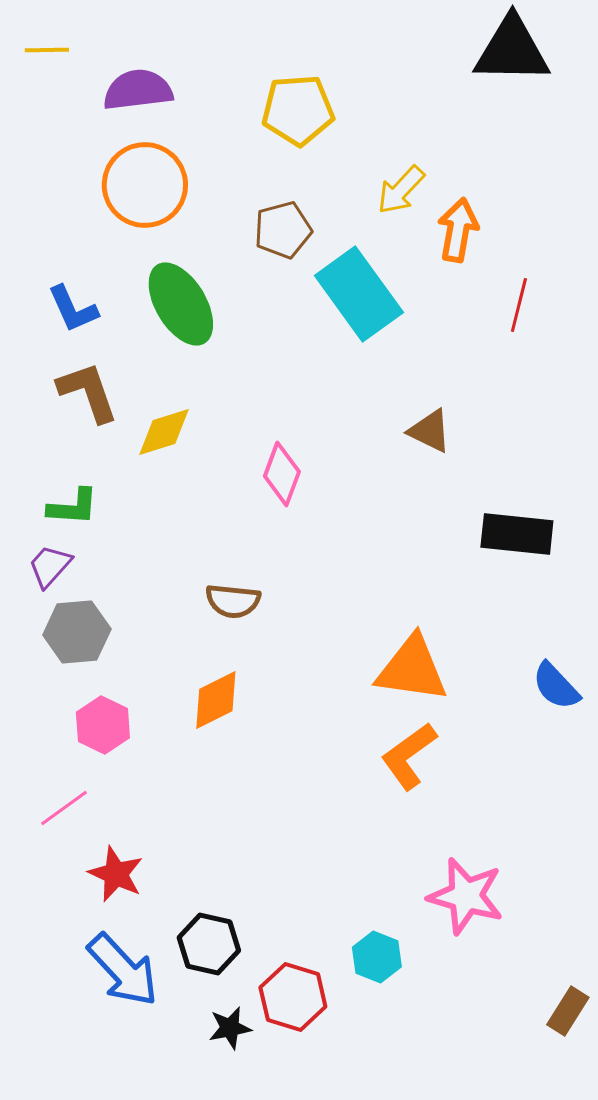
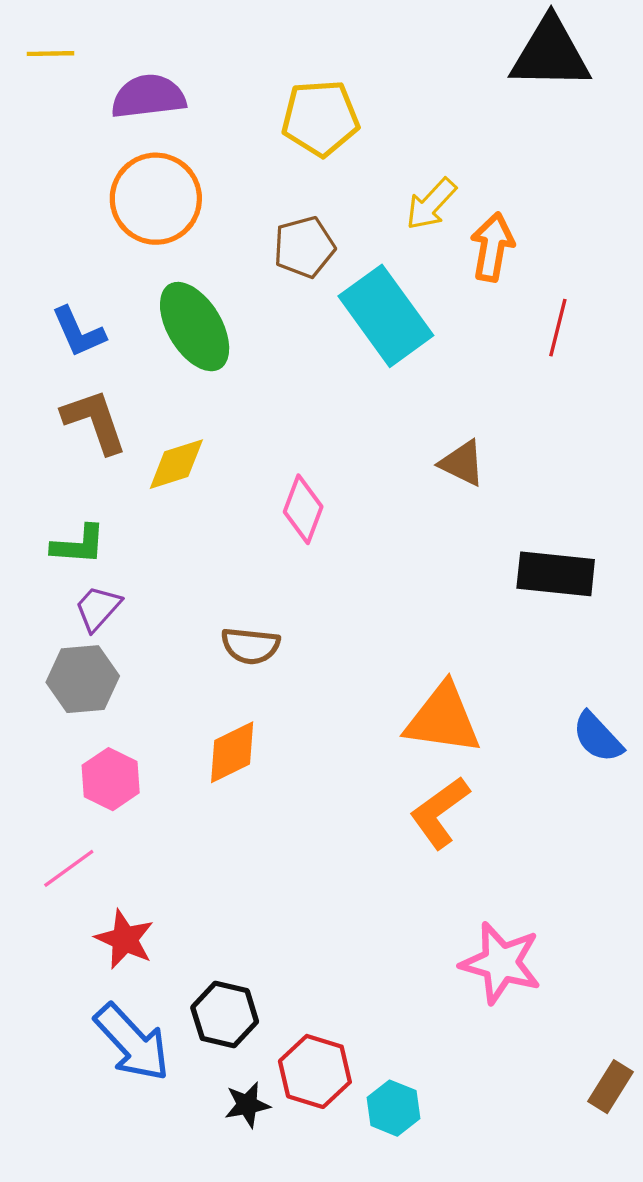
purple trapezoid: (50, 566) -> (98, 608), moved
cyan hexagon: (377, 957) -> (393, 1108), moved

